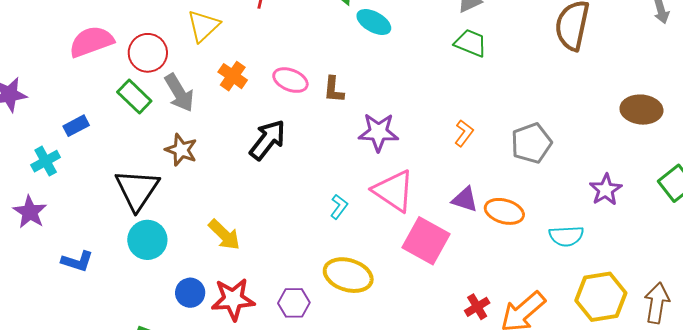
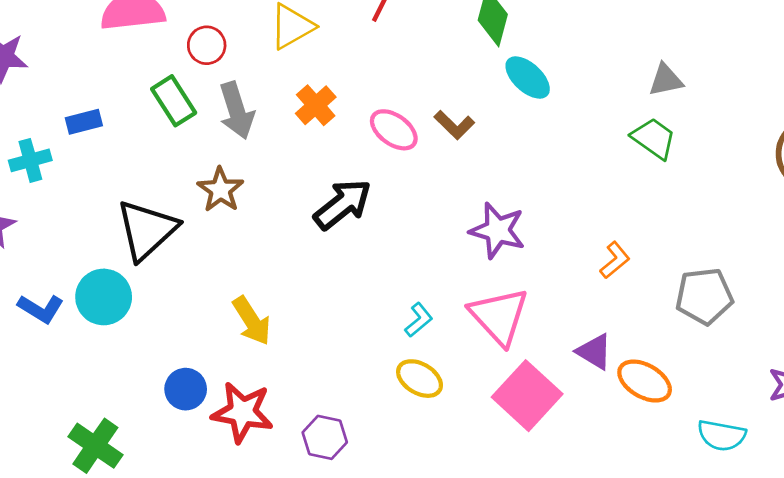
red circle: (148, 53) -> (207, 45), size x0.7
brown L-shape: (334, 90) -> (454, 125), moved, turned -64
cyan circle: (147, 240) -> (104, 297), moved
yellow ellipse: (348, 275) -> (420, 379), moved, size x0.7

